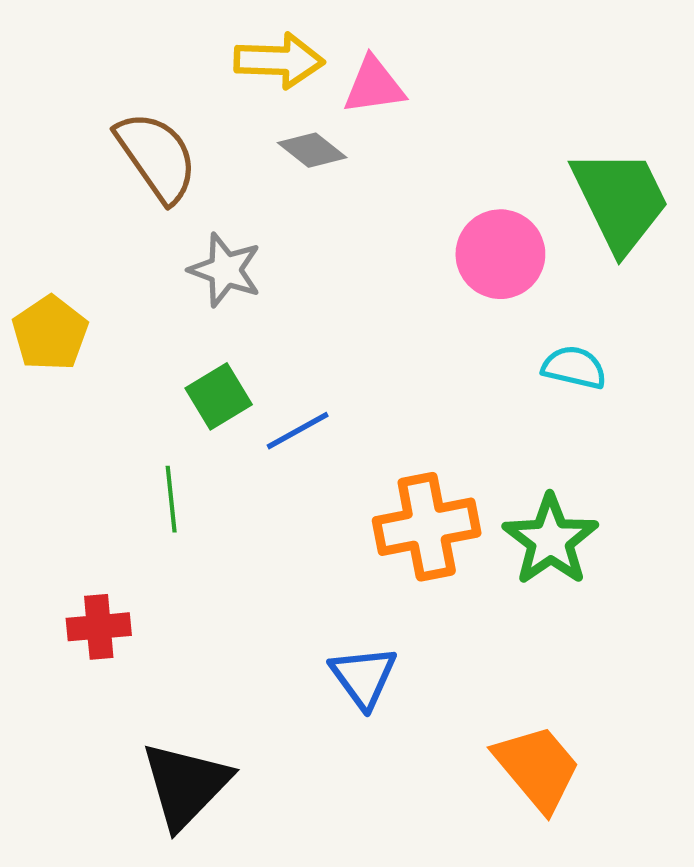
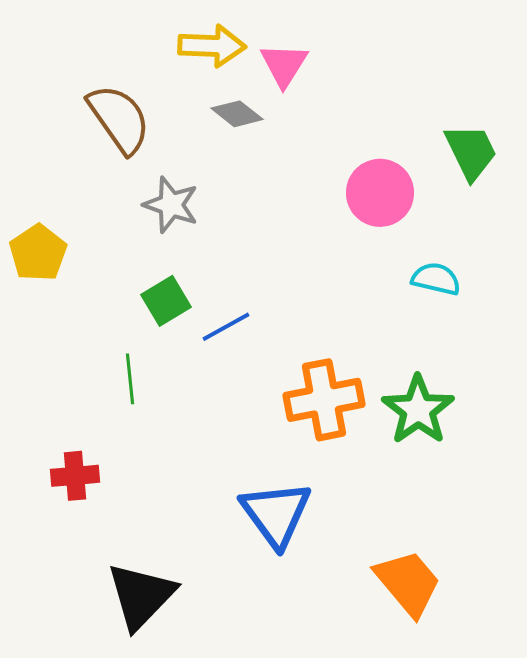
pink triangle: (374, 86) -> (284, 65), turned -50
green trapezoid: (620, 200) -> (471, 152), size x0.7
blue triangle: (363, 677) -> (276, 514), size x1.4

